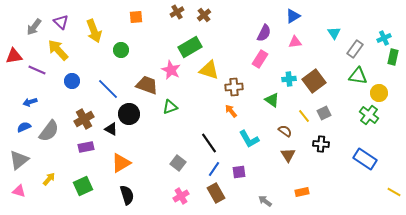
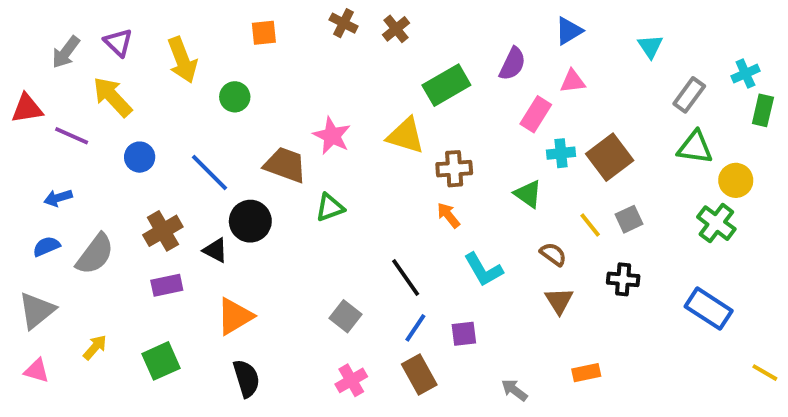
brown cross: (177, 12) -> (344, 23), turned -32
cyan triangle: (334, 33) -> (650, 46), moved
green rectangle: (190, 47) -> (446, 85), moved
pink rectangle: (260, 59) -> (536, 114), moved

